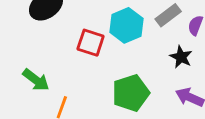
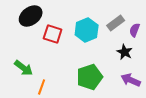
red square: (91, 43) -> (53, 34), moved

